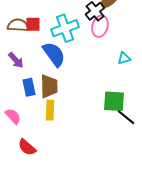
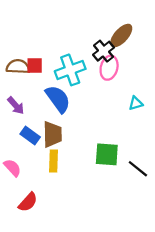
blue rectangle: (29, 87) -> (30, 135), turned -42
green square: (114, 101) -> (107, 154), moved
red semicircle: (27, 147) -> (28, 202), turned -90

